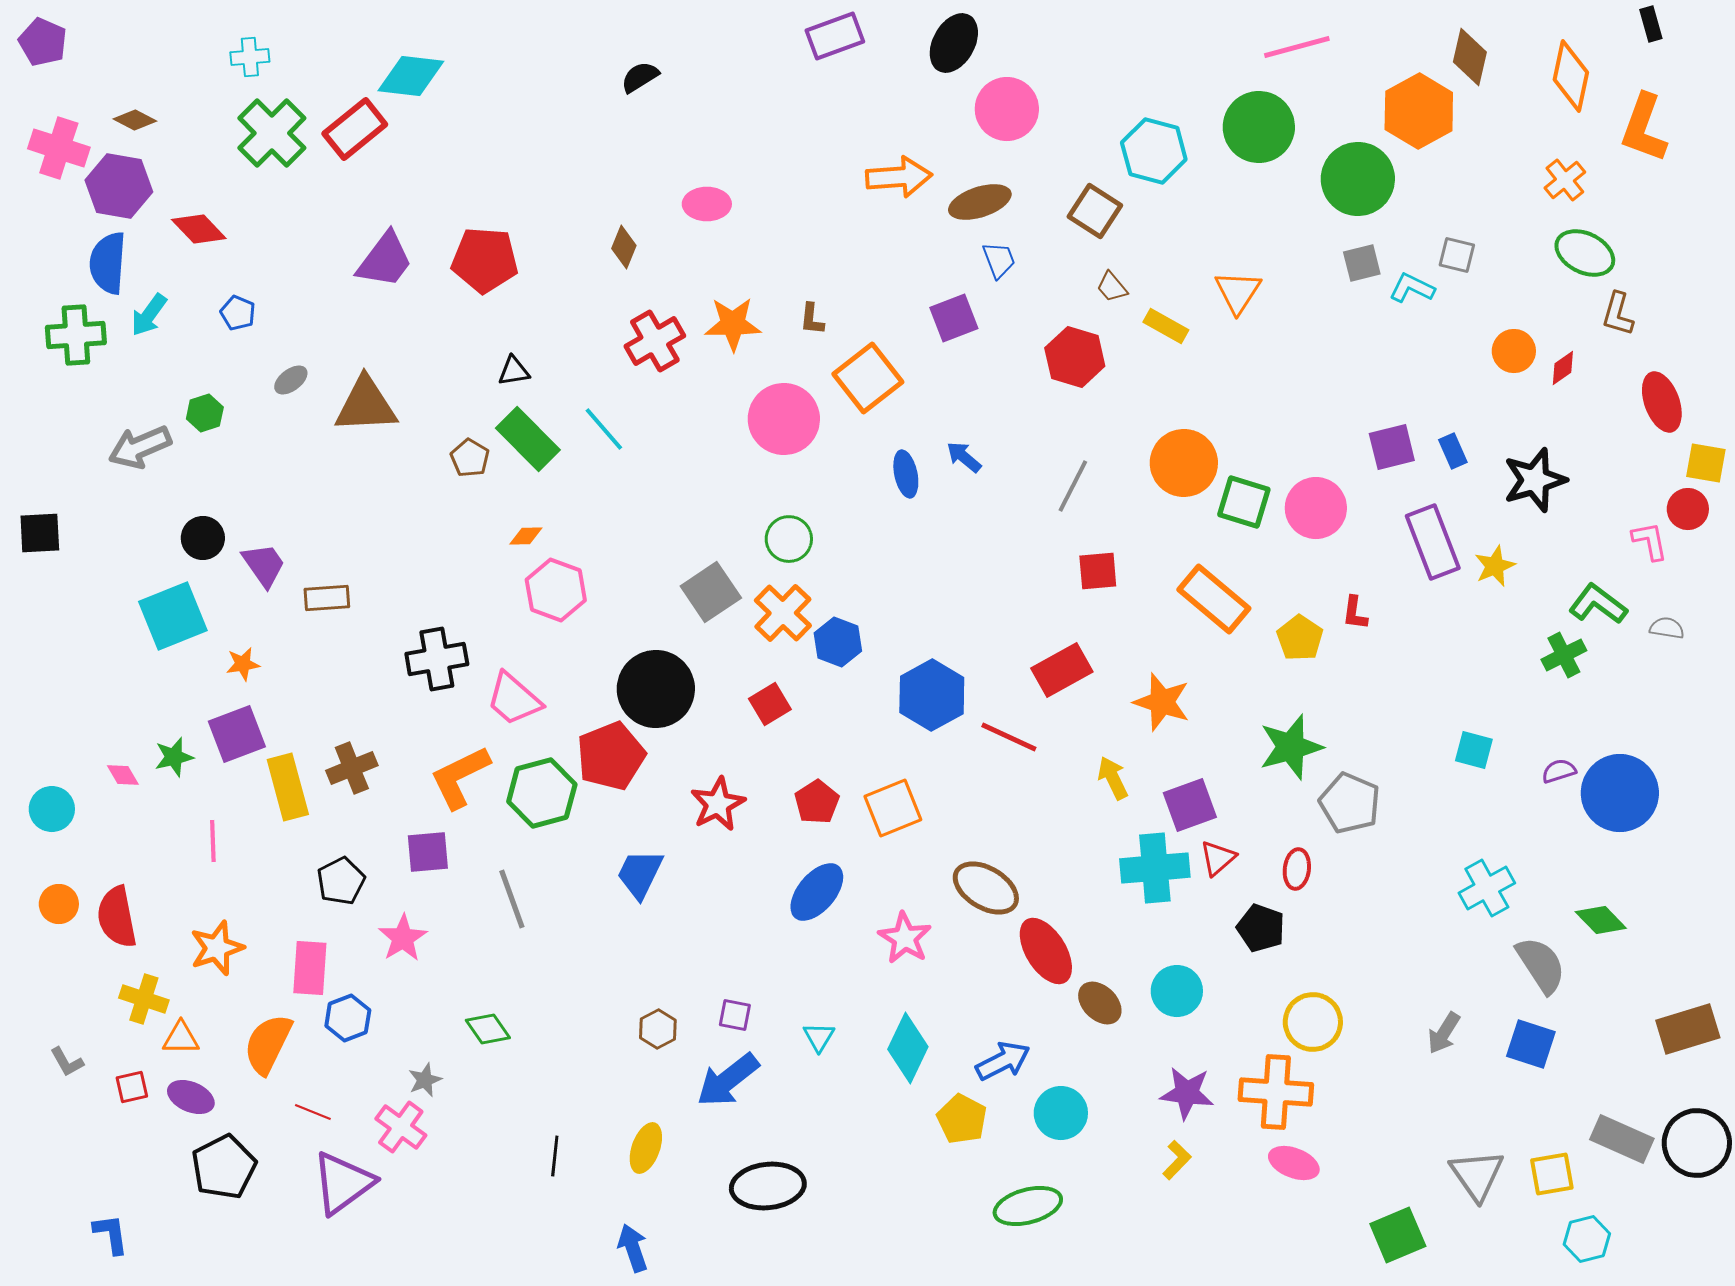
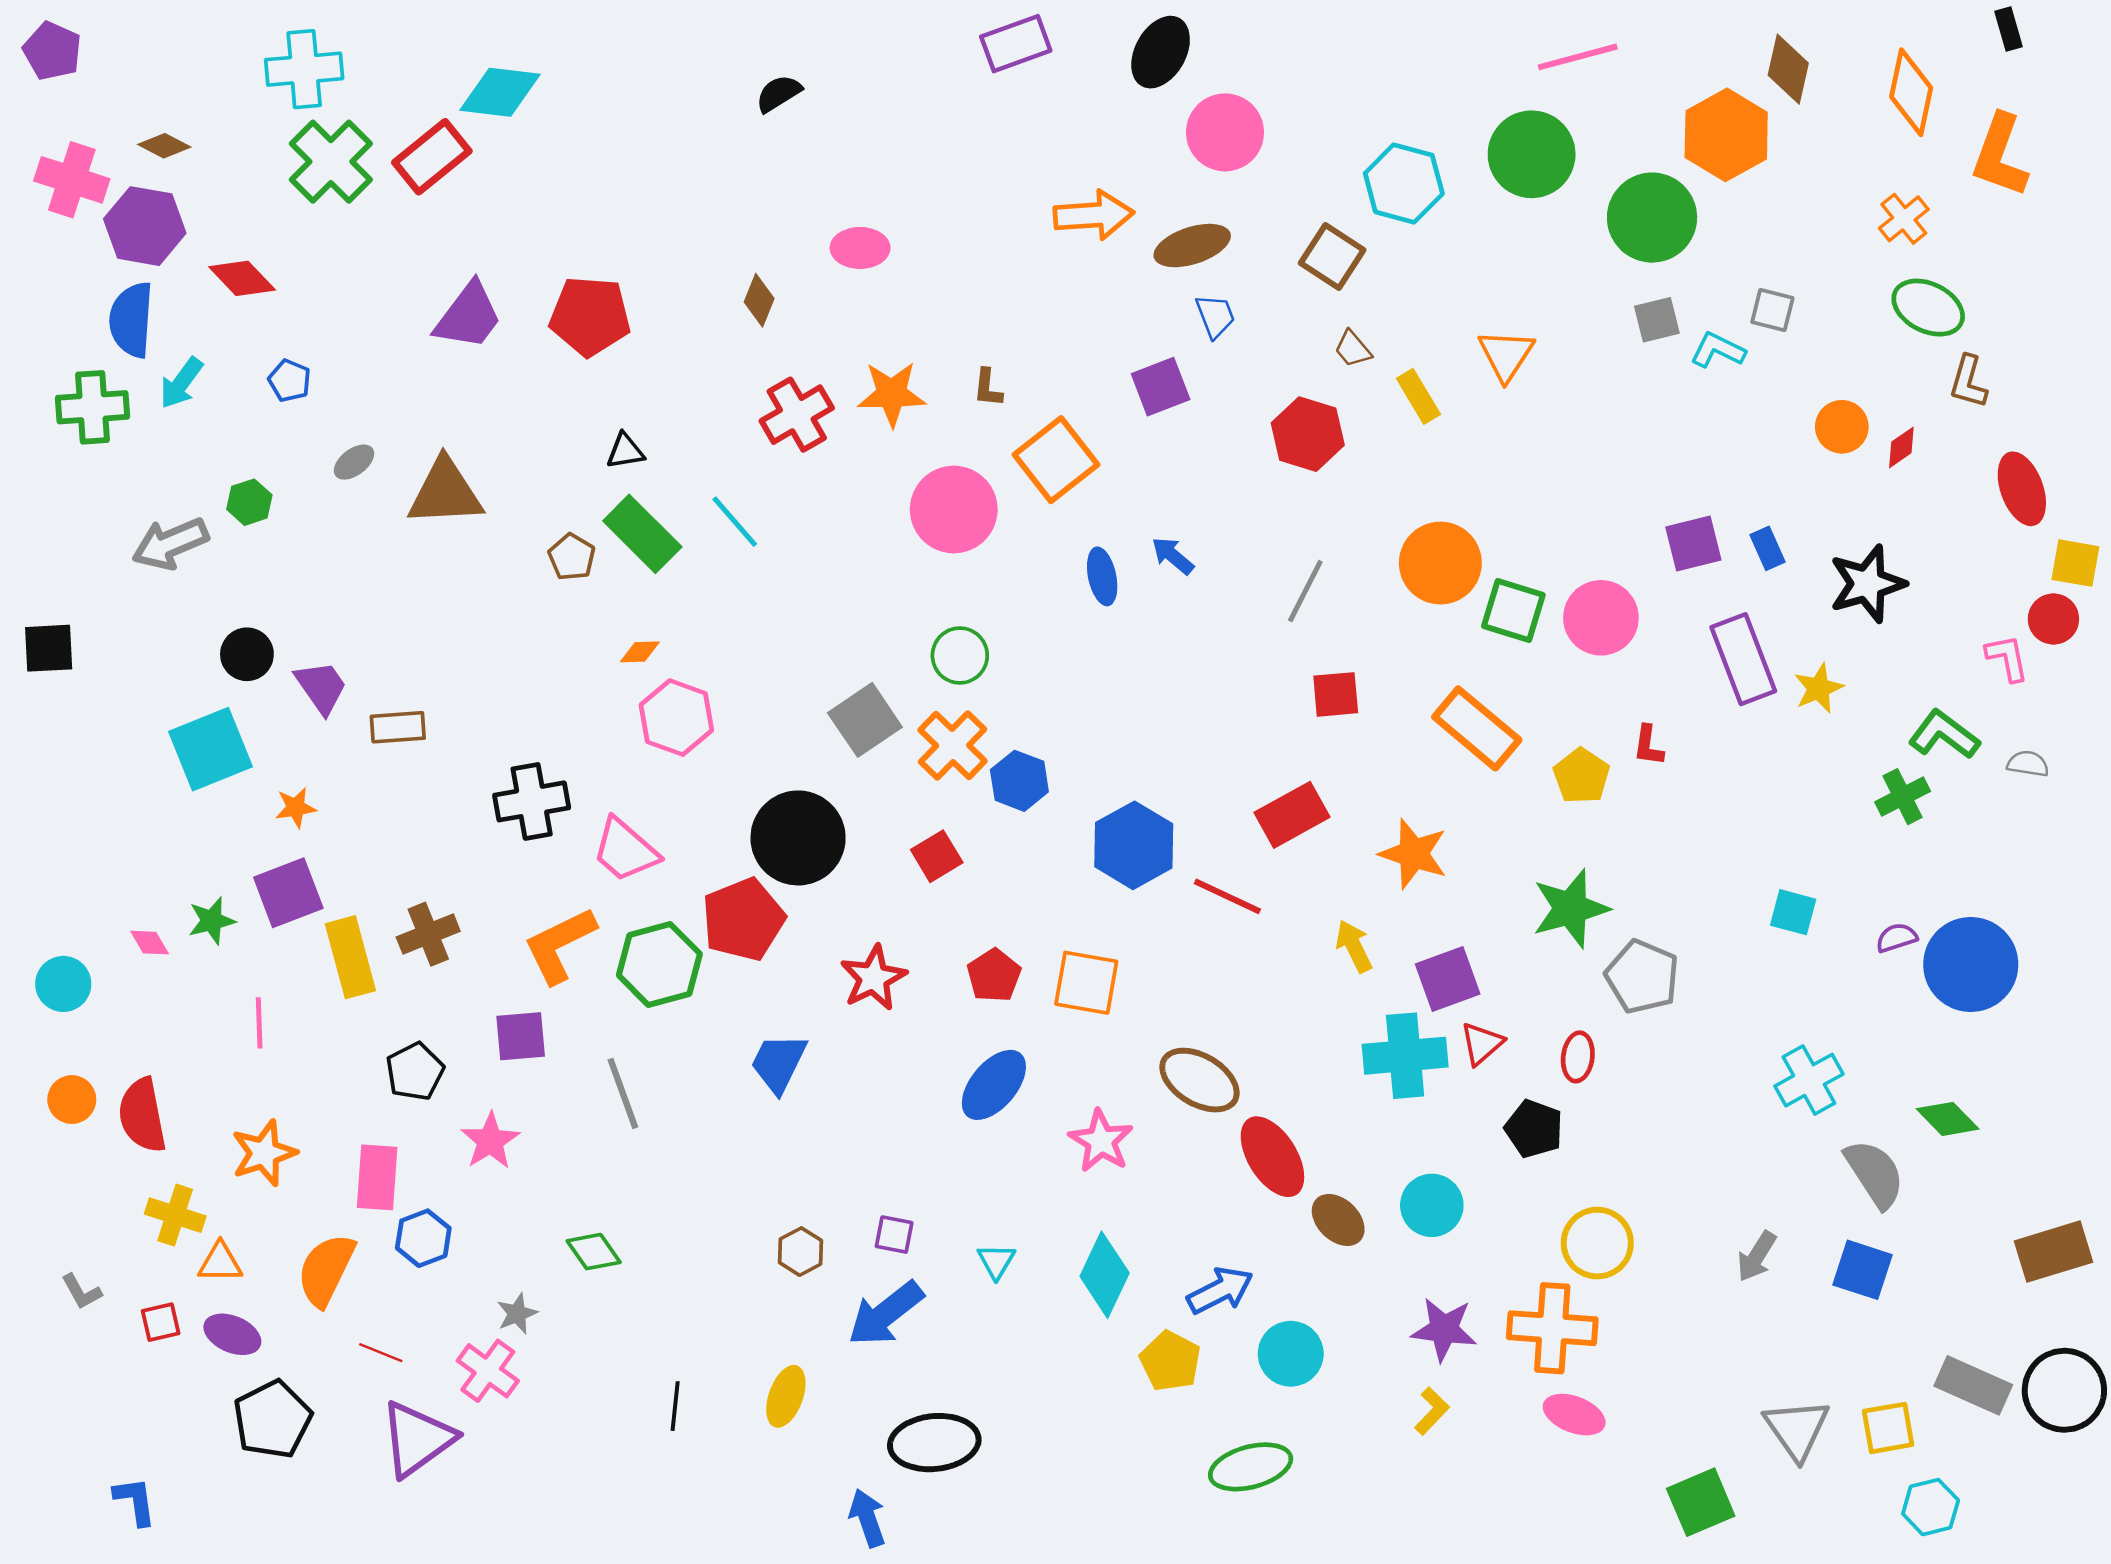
cyan cross: (250, 57) -> (304, 69), size x1.6
yellow rectangle: (1166, 326) -> (1418, 396), turned 30
orange square: (893, 808) -> (1086, 983), turned 32
blue arrow: (633, 1248) -> (867, 1518), moved

